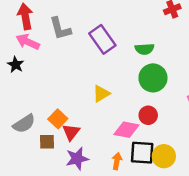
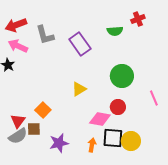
red arrow: (25, 16) -> (16, 25), turned -100
green semicircle: (145, 49) -> (115, 31), moved
gray semicircle: (24, 124) -> (18, 136), moved
red triangle: (71, 132) -> (18, 121), moved

